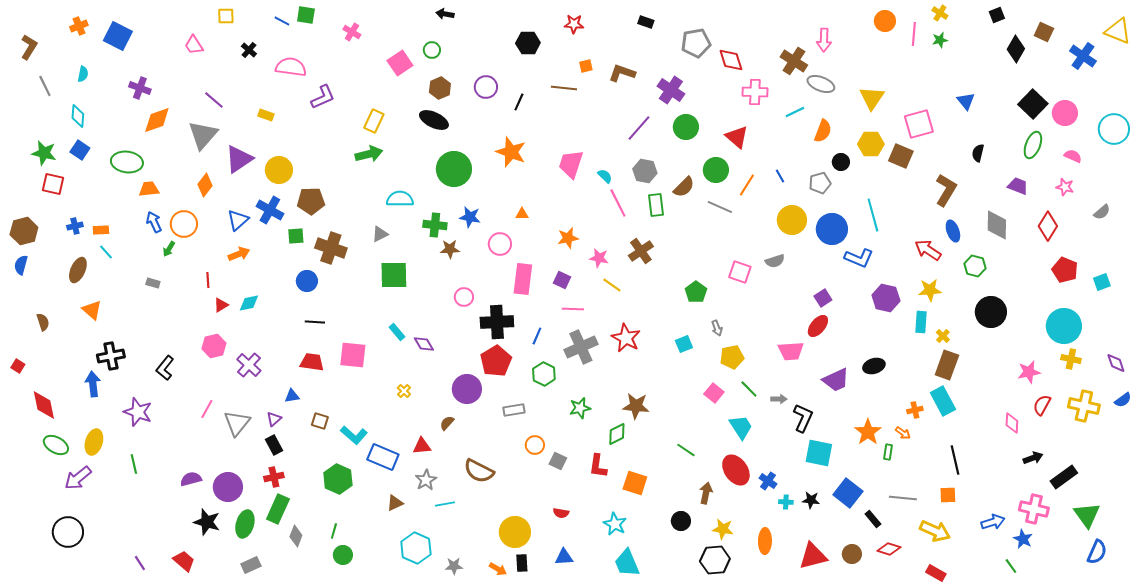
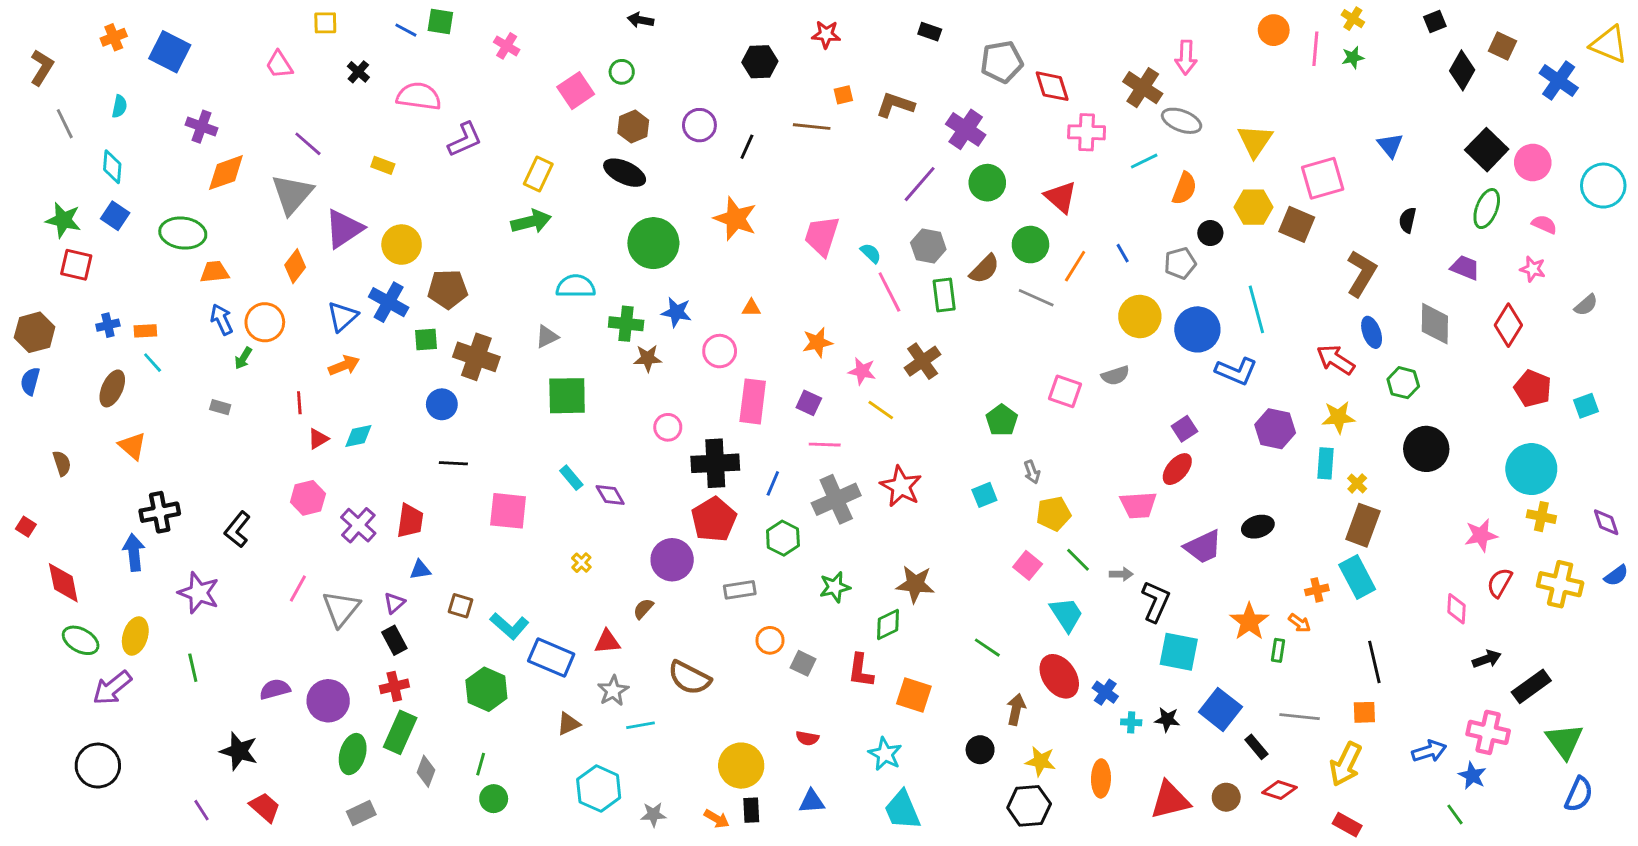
red trapezoid: (312, 362) -> (410, 521), moved, turned 90
black star: (207, 522) -> (239, 751), moved
yellow arrow: (935, 531) -> (1346, 764), turned 92

